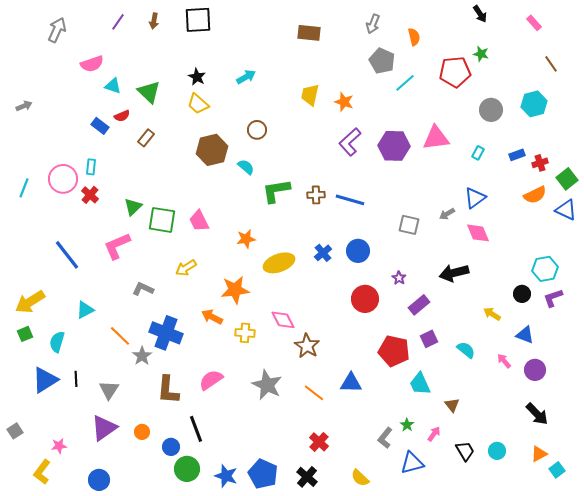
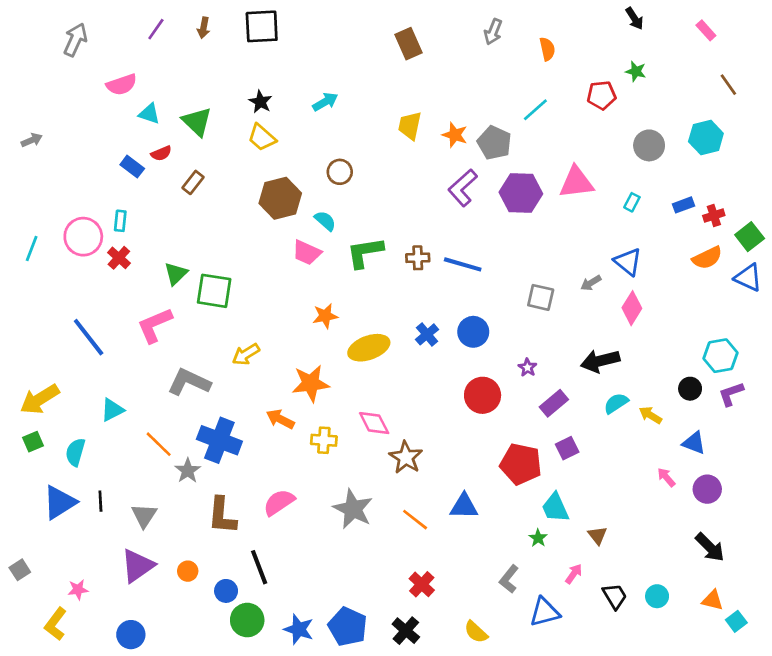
brown rectangle: (309, 33) -> (408, 44), turned 60
gray pentagon: (382, 61) -> (494, 143), moved
red pentagon: (455, 72) -> (601, 95), size x0.7
blue triangle: (475, 198) -> (628, 262), turned -45
pink trapezoid: (199, 221) -> (307, 253), moved, turned -40
pink diamond: (478, 233) -> (632, 308), turned 55
gray L-shape: (143, 289) -> (189, 382), size x1.5
cyan semicircle: (466, 350) -> (616, 403), moved, turned -72
green star: (407, 425) -> (538, 538), moved
orange triangle: (539, 454) -> (713, 600), turned 42

